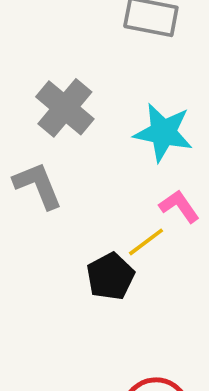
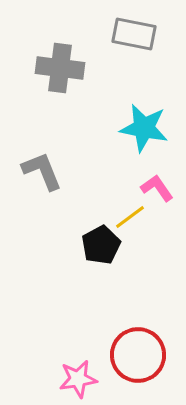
gray cross: (65, 108) -> (60, 68), moved, turned -33

